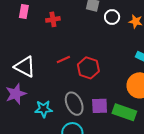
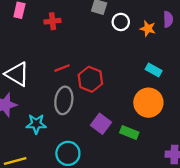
gray ellipse: (74, 104) -> (64, 100), moved, turned 30
purple square: (100, 106) -> (101, 124), turned 36
green rectangle: (124, 112) -> (129, 133), size x0.7

